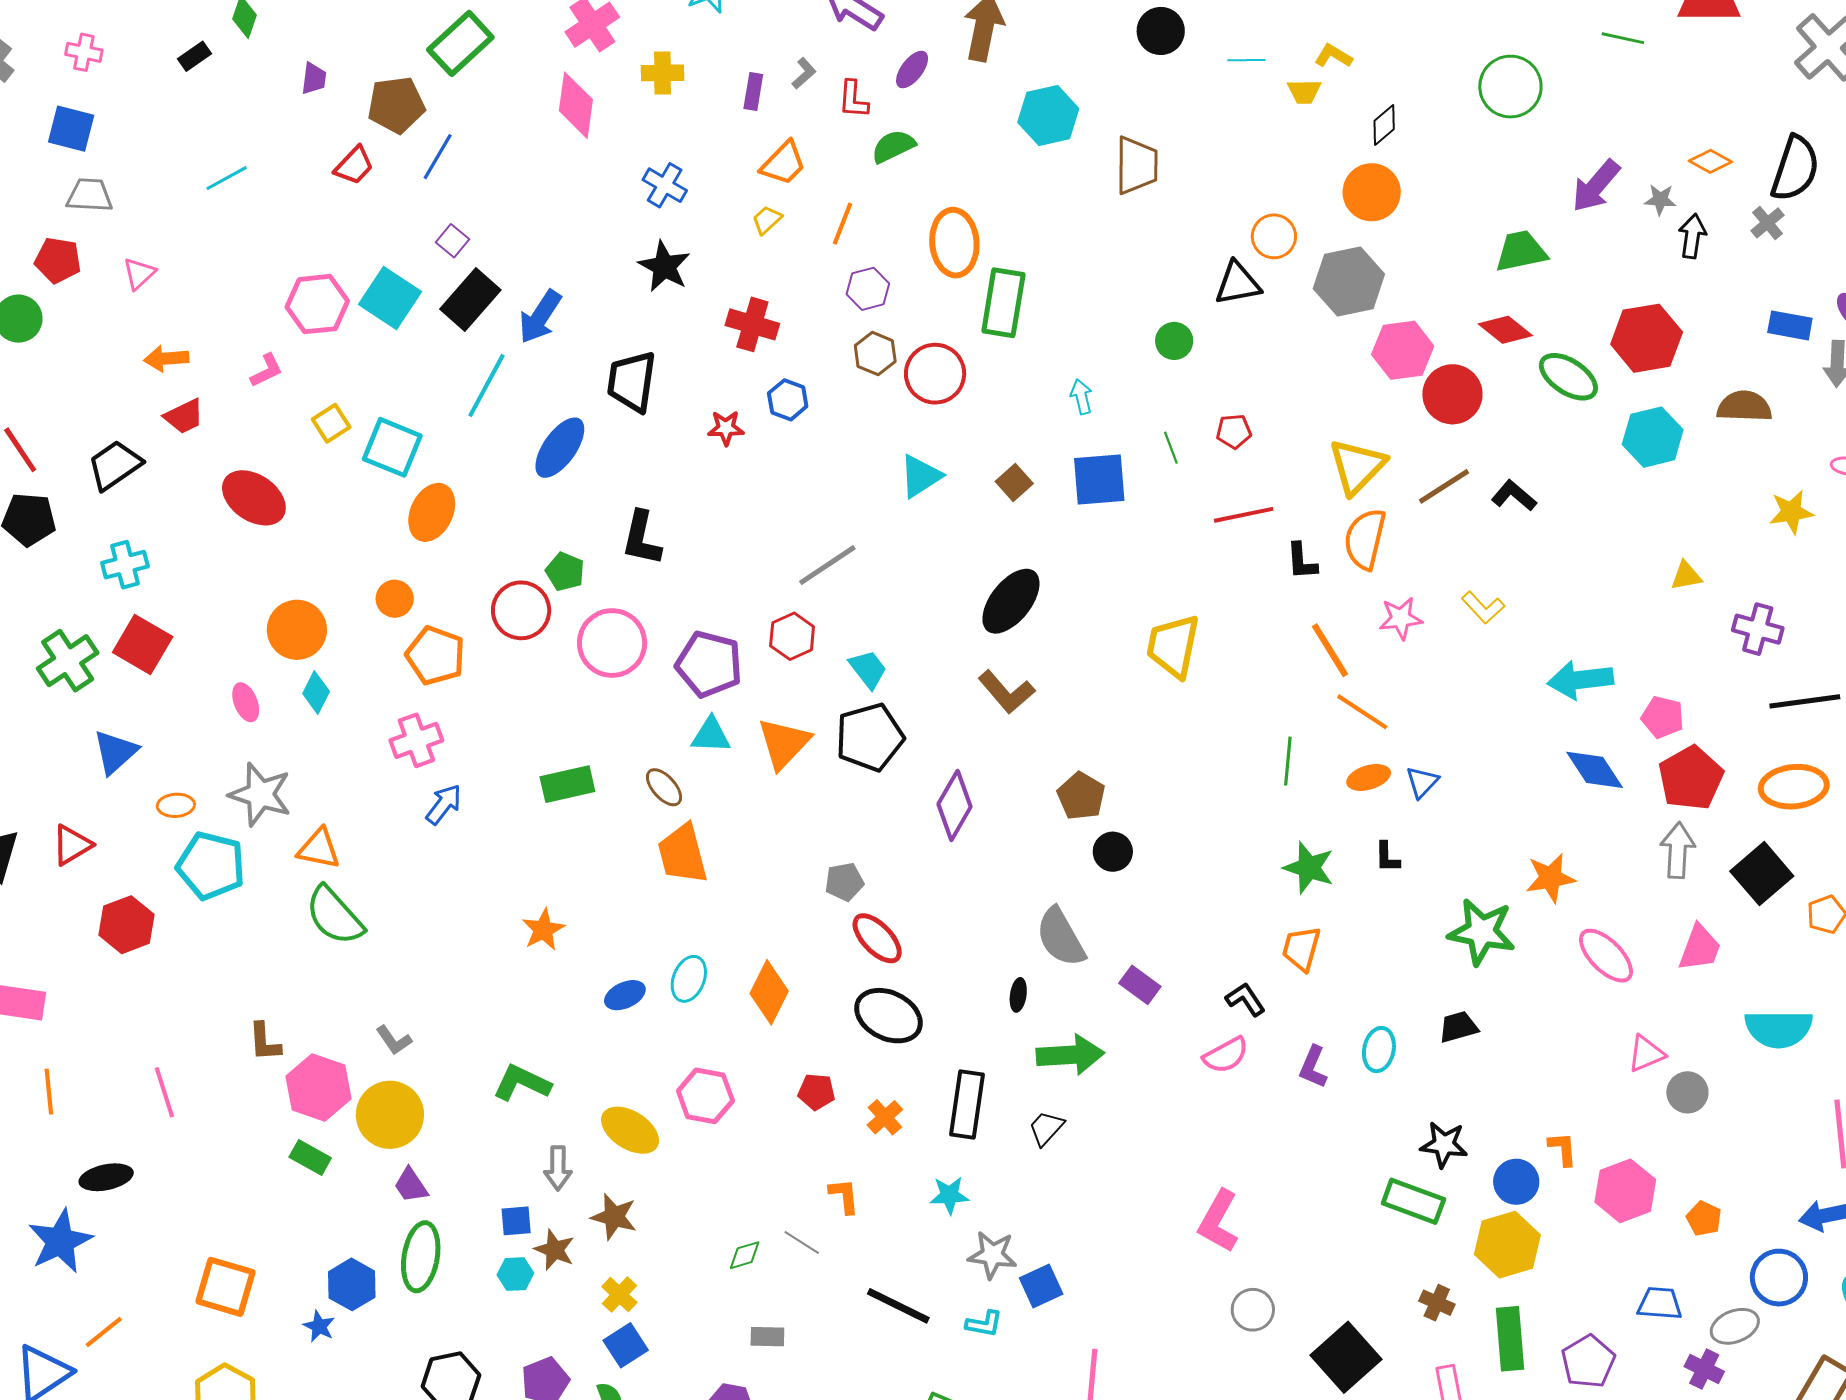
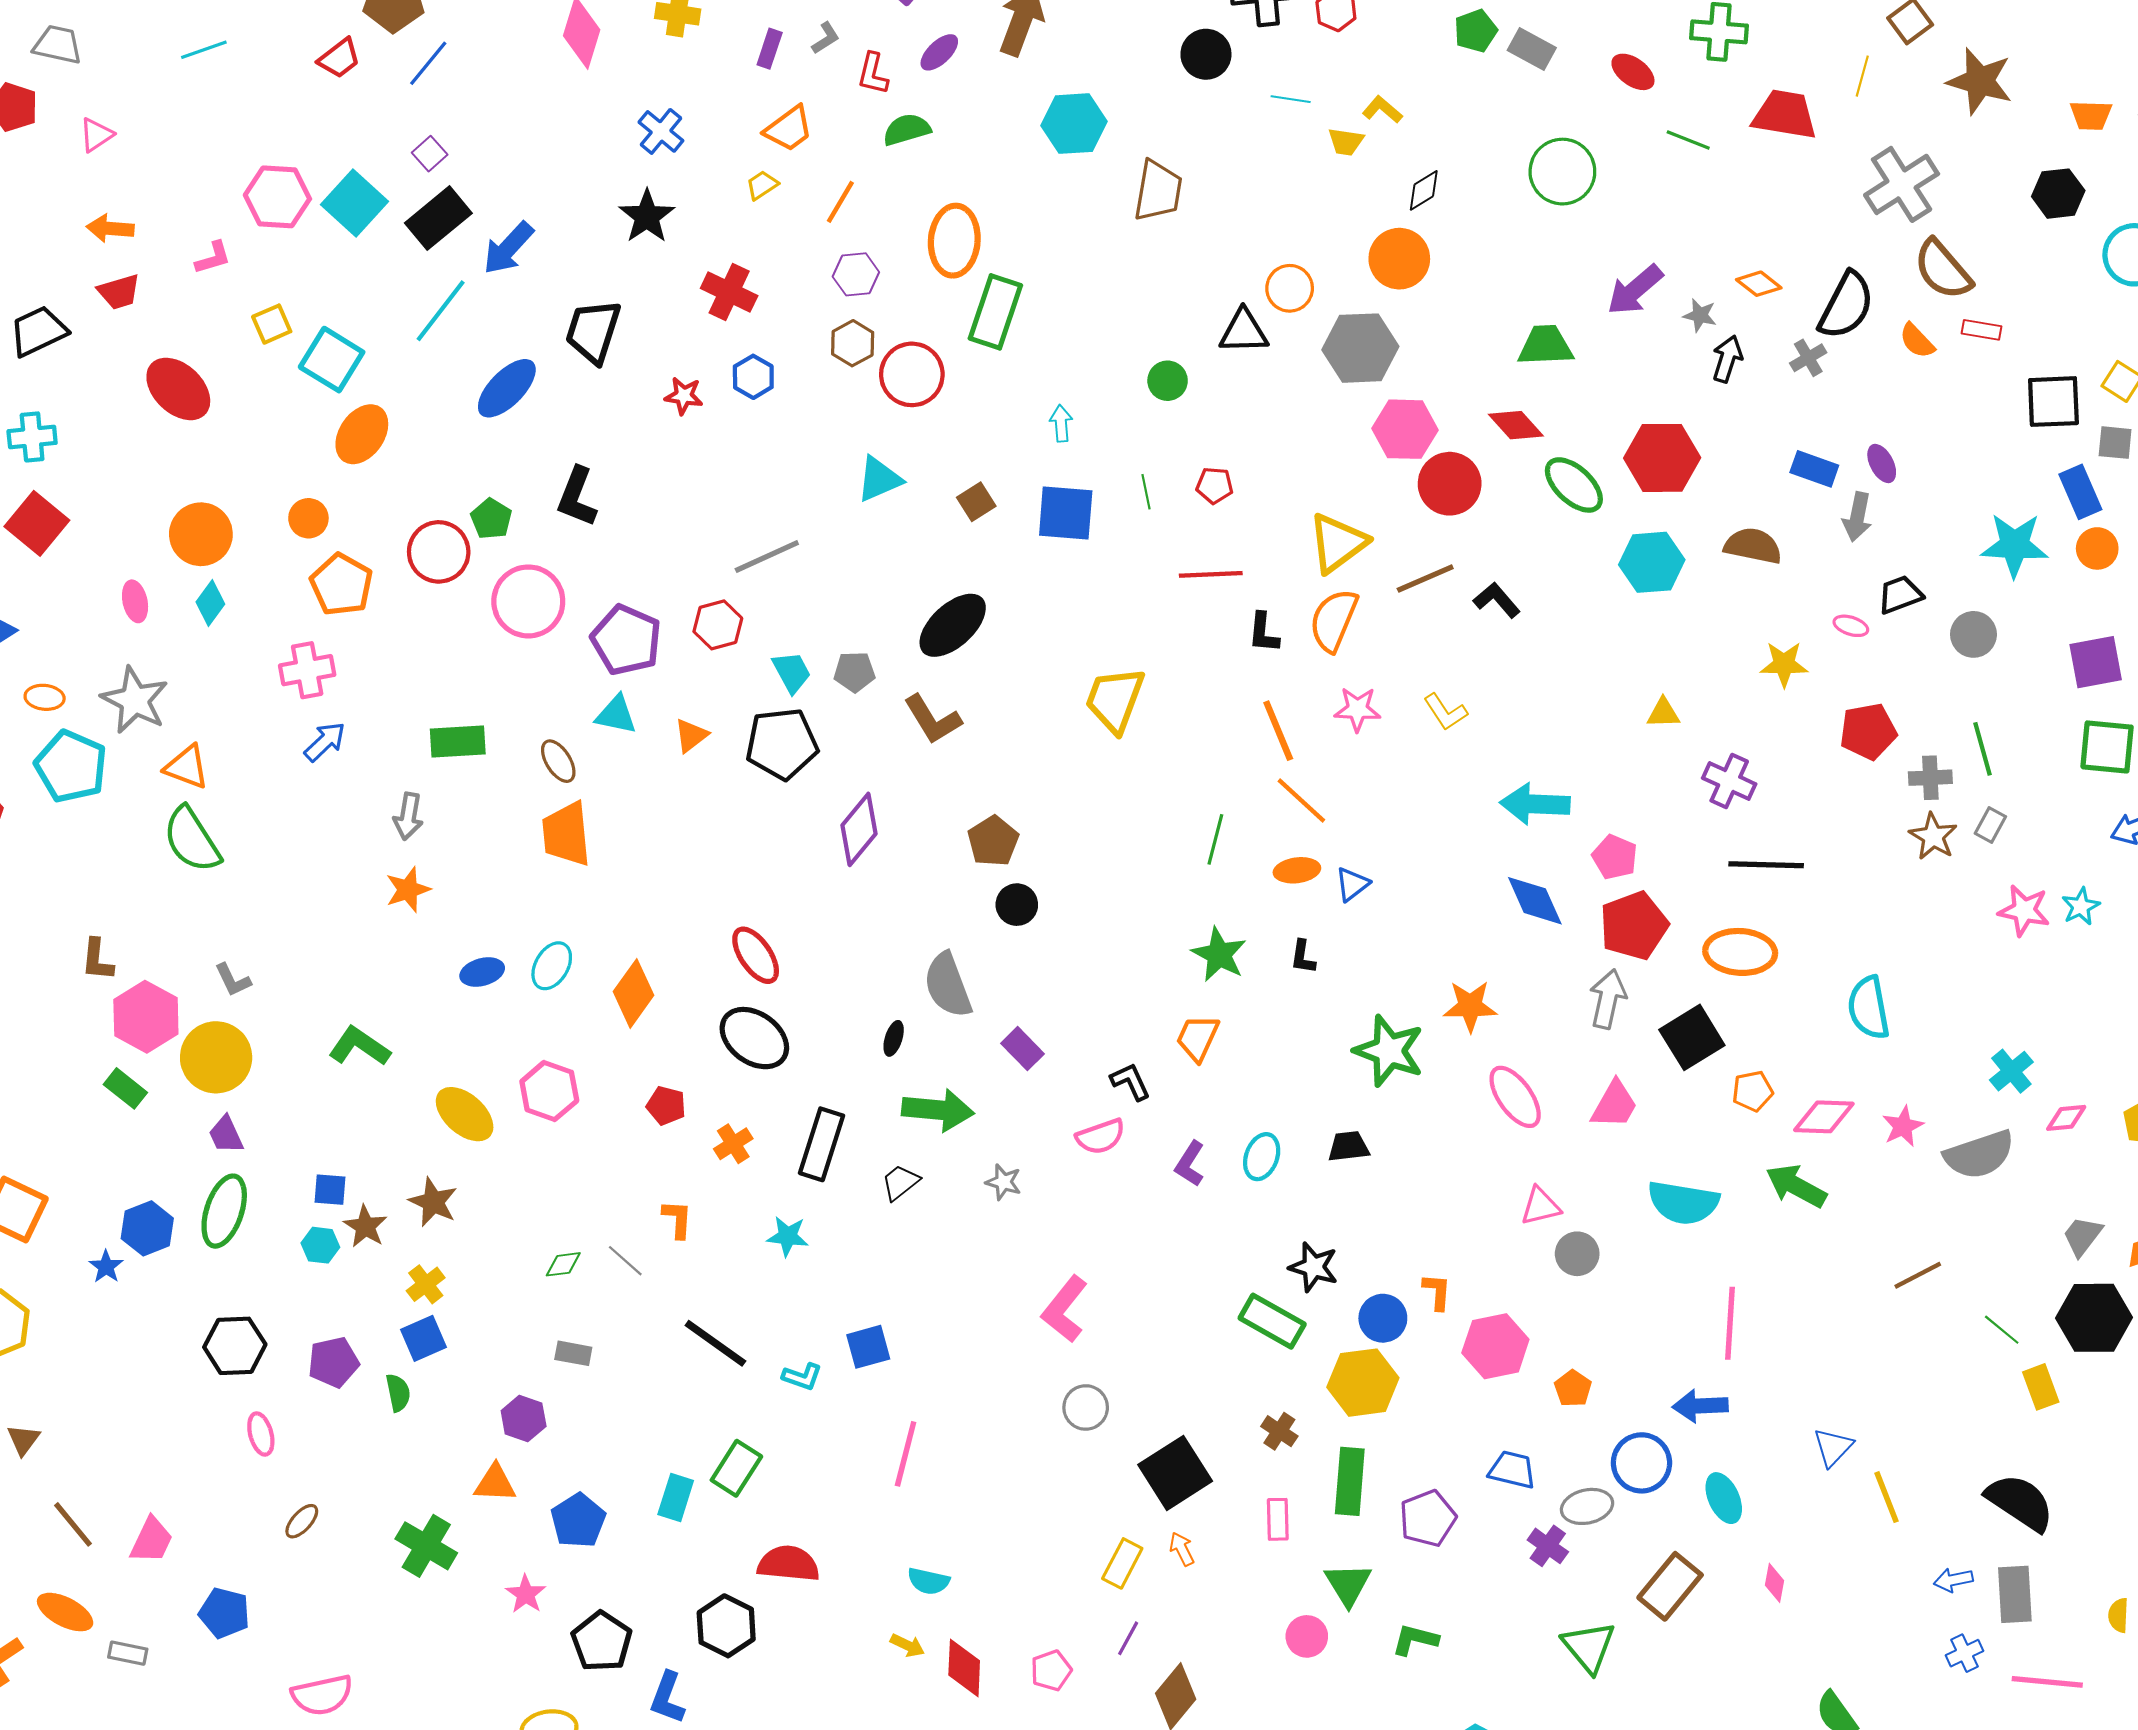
orange triangle: (784, 743) -> (691, 735), size x0.6
gray pentagon: (844, 882) -> (854, 672), moved
gray arrow: (558, 1168) -> (408, 816), moved
gray star: (992, 1255) -> (1003, 1182), moved, size x0.7

